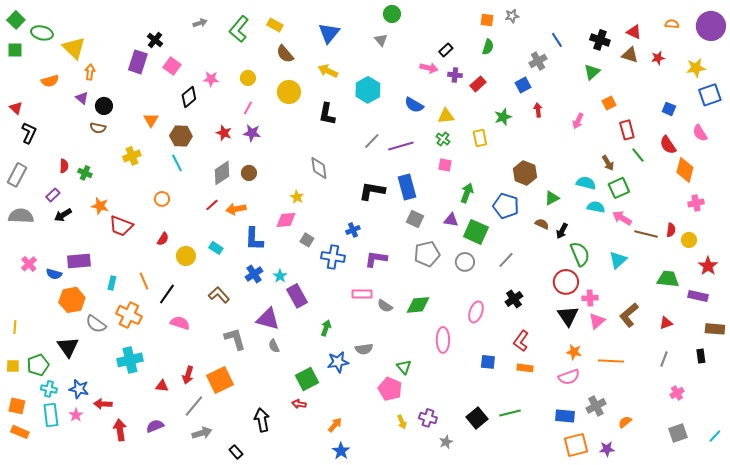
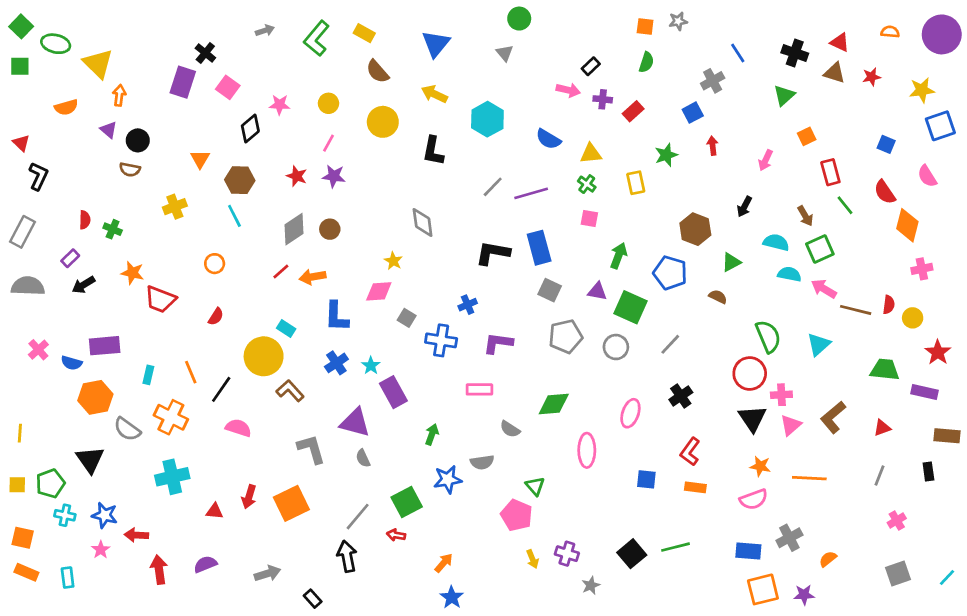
black arrow: (562, 231) -> (744, 207), moved
yellow circle: (186, 256) -> (264, 356), moved, size x1.5
gray semicircle: (385, 306) -> (510, 429), moved
gray line: (194, 406) -> (358, 517), moved
cyan rectangle: (51, 415) -> (68, 577), moved, size x0.7

